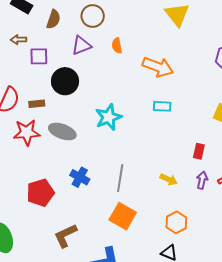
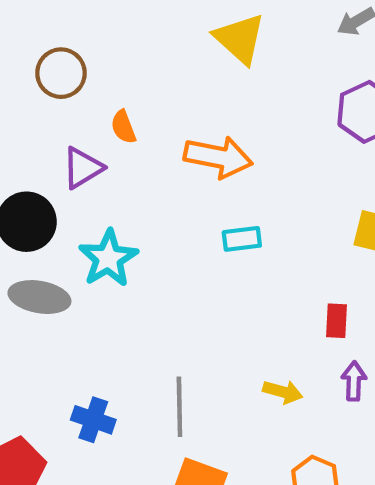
purple triangle: (81, 46) -> (82, 168), moved
cyan star: (108, 117) -> (108, 258), moved
gray ellipse: (62, 132) -> (39, 297), moved

